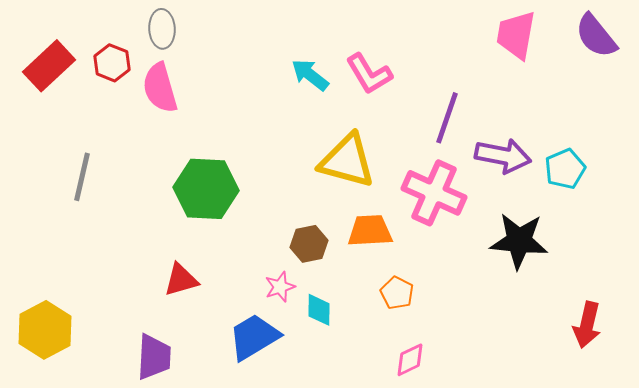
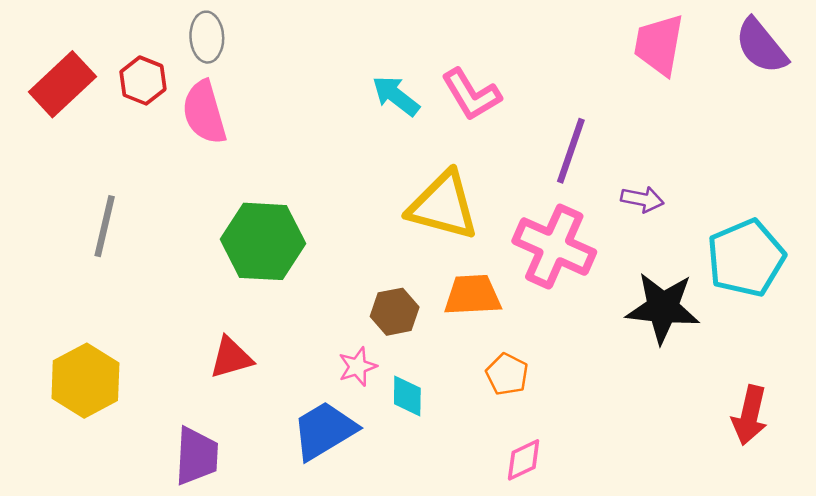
purple arrow: (503, 156) -> (642, 199), size x0.6
cyan pentagon: (565, 169) -> (746, 258), moved, size x1.5
yellow hexagon: (45, 330) -> (85, 381), moved

